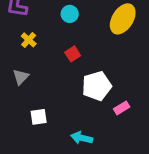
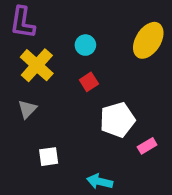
cyan circle: (70, 14) -> (85, 45), moved
yellow cross: (29, 40) -> (37, 65), size x1.8

